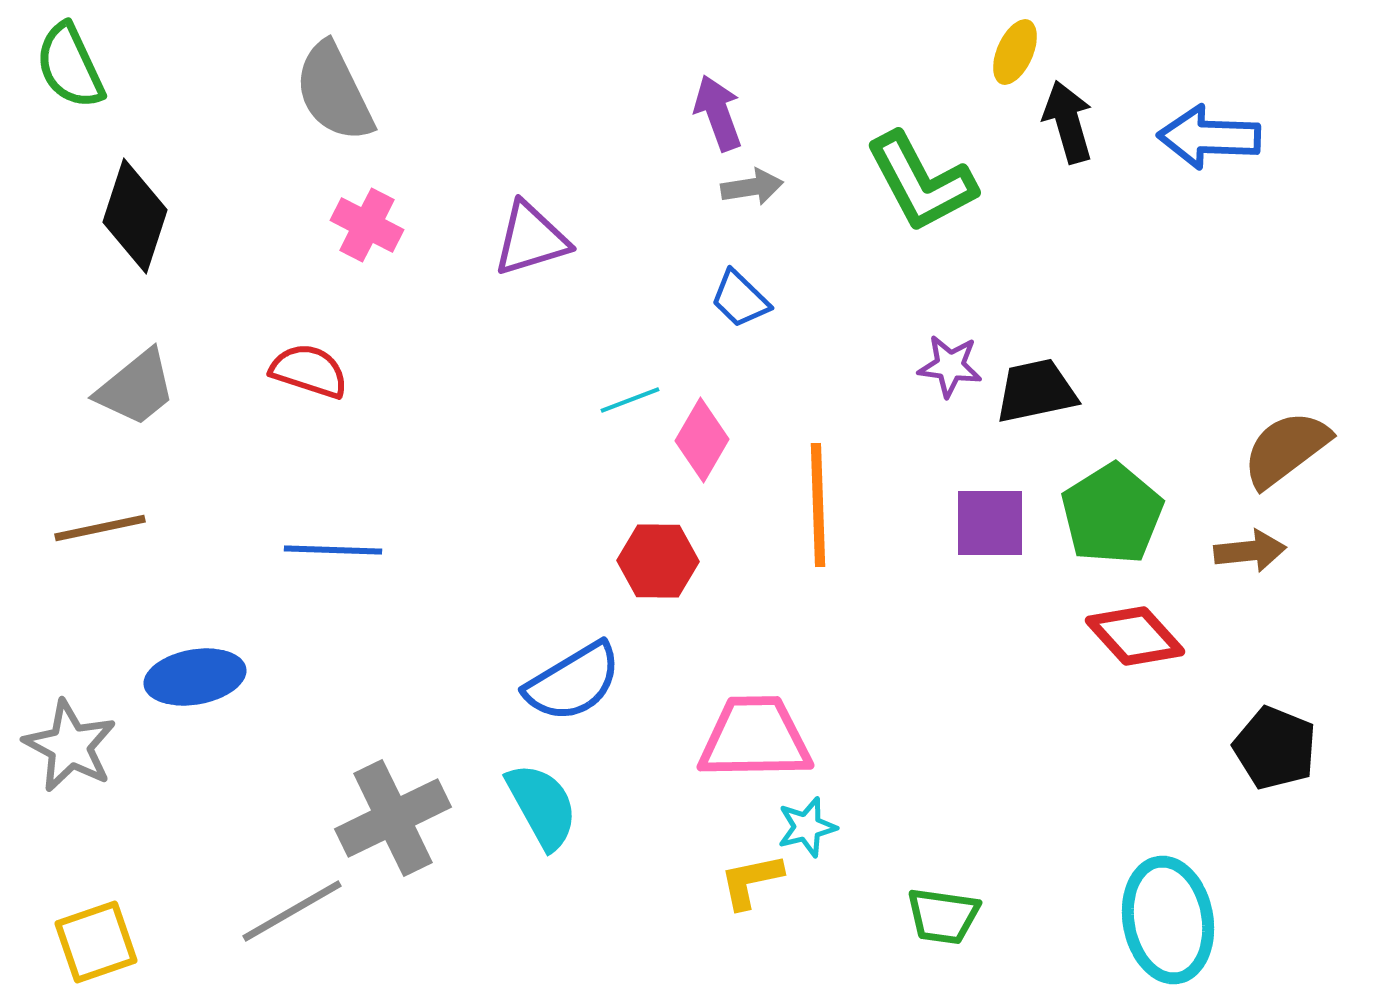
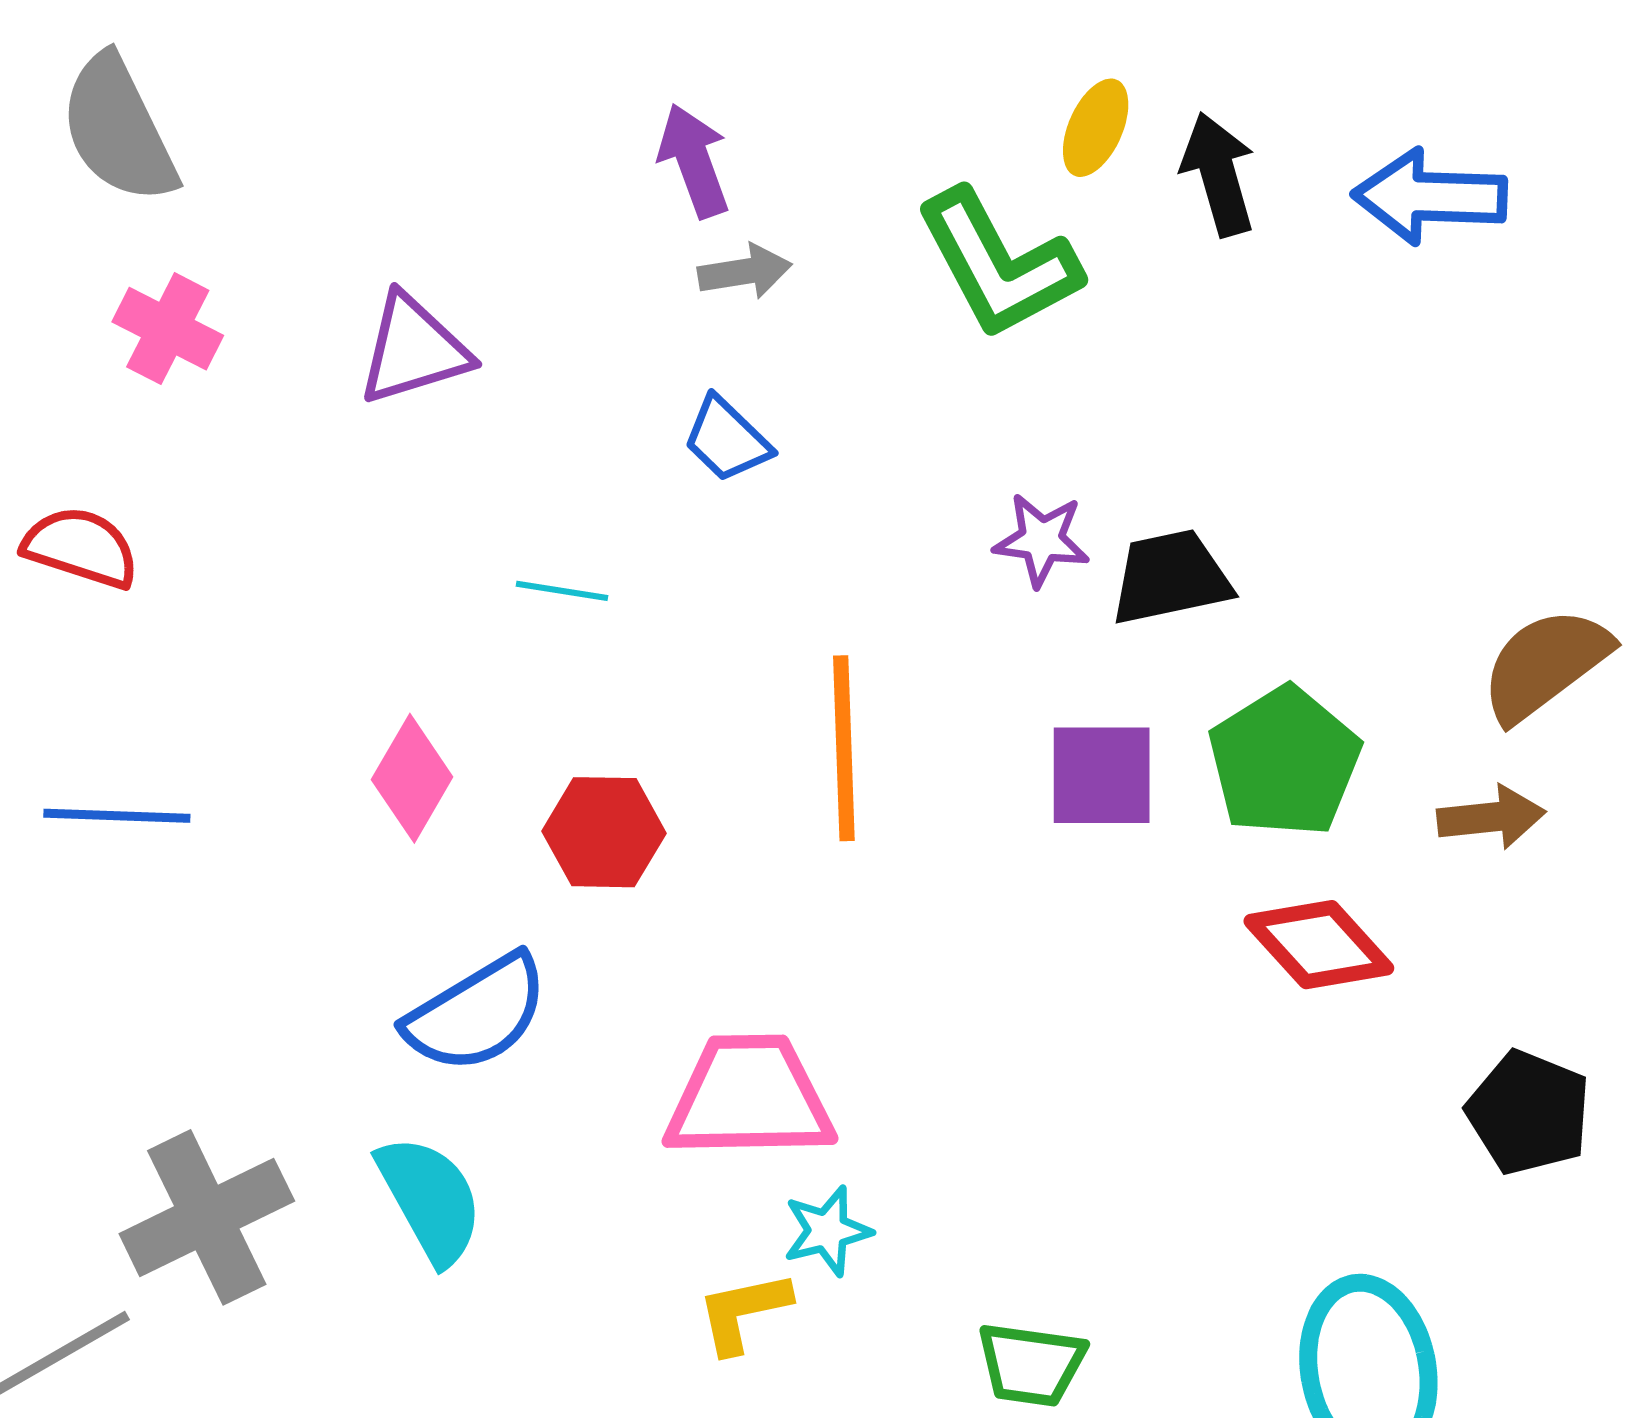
yellow ellipse: (1015, 52) -> (1096, 128), moved
cyan line: (630, 400) -> (562, 591), turned 30
pink diamond: (702, 440) -> (412, 778), moved

